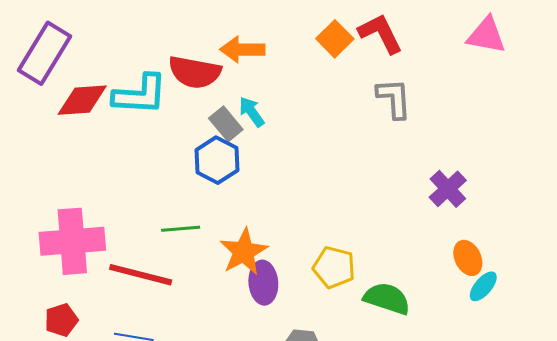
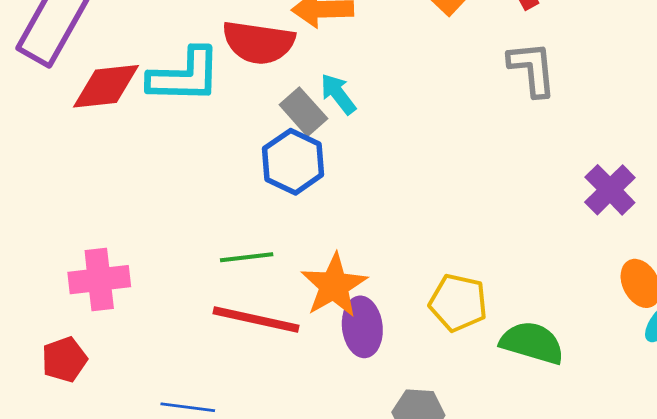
pink cross: (72, 241) -> (99, 280), size x0.7
red line: (141, 275) -> (256, 319), moved
red pentagon: (61, 320) -> (64, 360), moved

